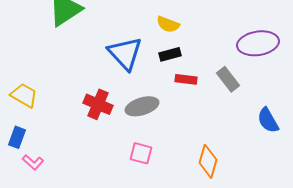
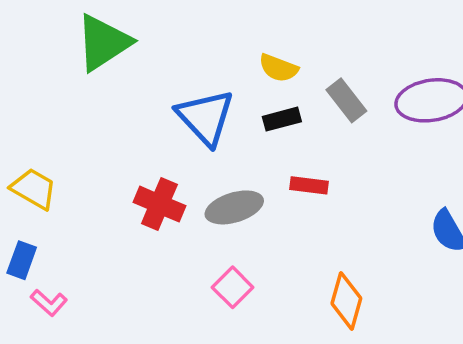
red rectangle: (186, 79) -> (309, 185), moved
gray rectangle: (228, 79) -> (346, 100), moved
pink square: (141, 153) -> (233, 287), turned 30

